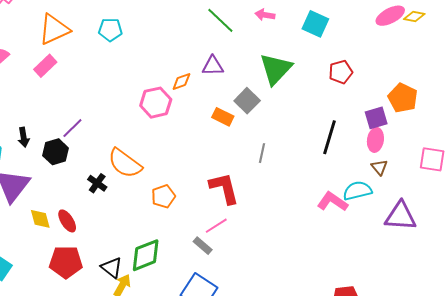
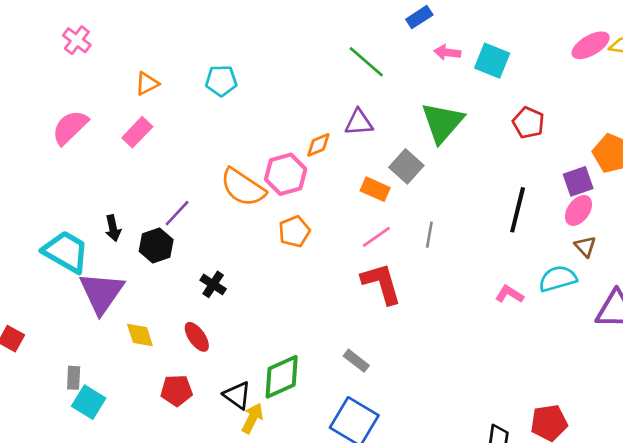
pink arrow: (265, 15) -> (447, 52), moved
orange triangle: (54, 29) -> (147, 84), size x0.6
red pentagon: (341, 72) -> (528, 123), turned -30
pink ellipse: (375, 140) -> (579, 210), turned 30
orange semicircle: (125, 163) -> (243, 187), moved
orange pentagon: (163, 196) -> (294, 232), moved
pink L-shape: (332, 202) -> (509, 294), moved, size x0.7
red ellipse: (67, 221) -> (197, 337), moved
pink line: (216, 226) -> (376, 237), moved
red pentagon: (66, 262) -> (176, 391), size x0.7

